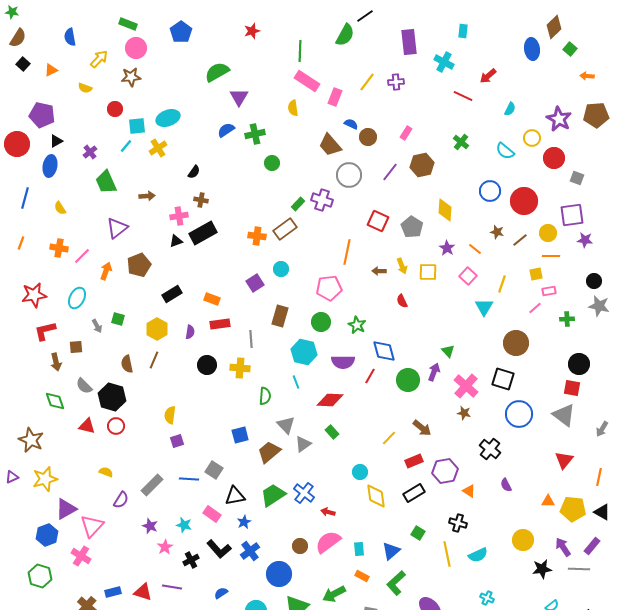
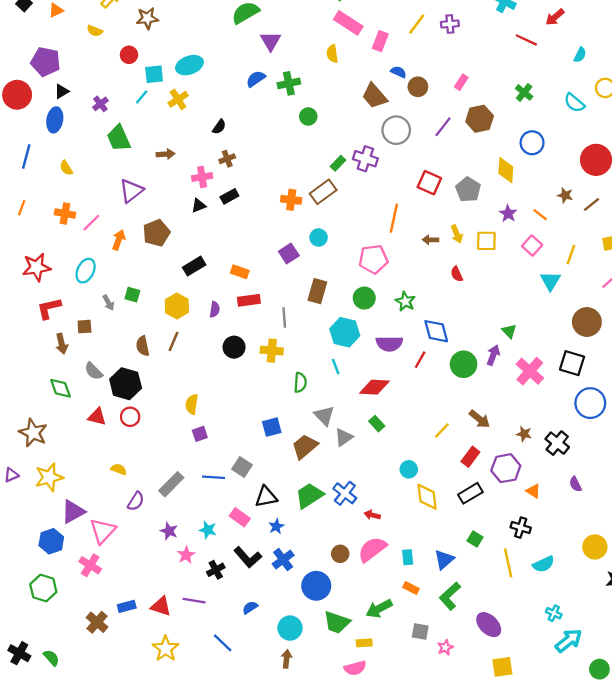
blue circle: (490, 191) -> (532, 143), moved
brown cross: (201, 200) -> (227, 159), turned -32
black rectangle: (203, 233) -> (229, 196), size x0.6
brown star: (464, 413) -> (524, 434), moved
red rectangle: (414, 461) -> (470, 457), turned -30

